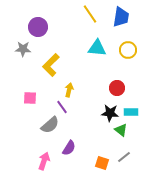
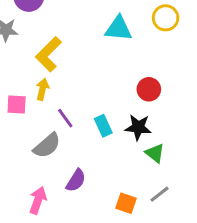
yellow circle: (128, 50) -> (166, 18), moved
yellow arrow: (69, 90) -> (42, 89), moved
cyan rectangle: (131, 112) -> (103, 126), moved, turned 64

